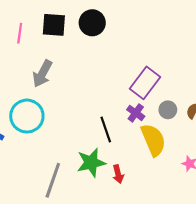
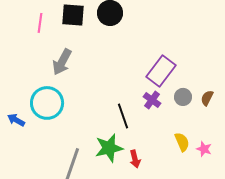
yellow semicircle: (153, 140) -> (182, 142), moved, size x0.6

